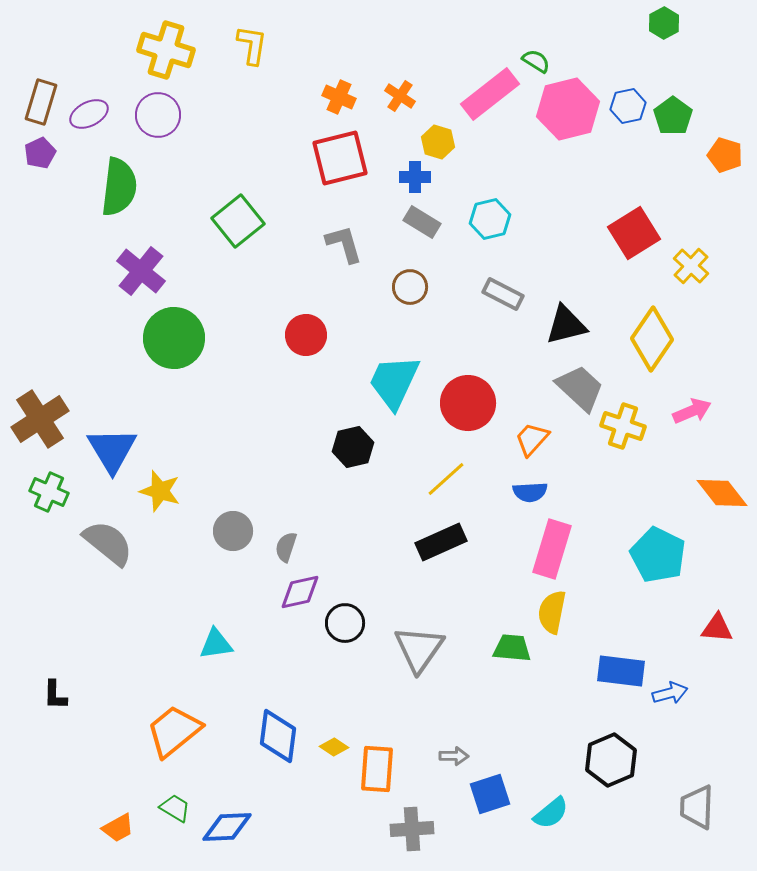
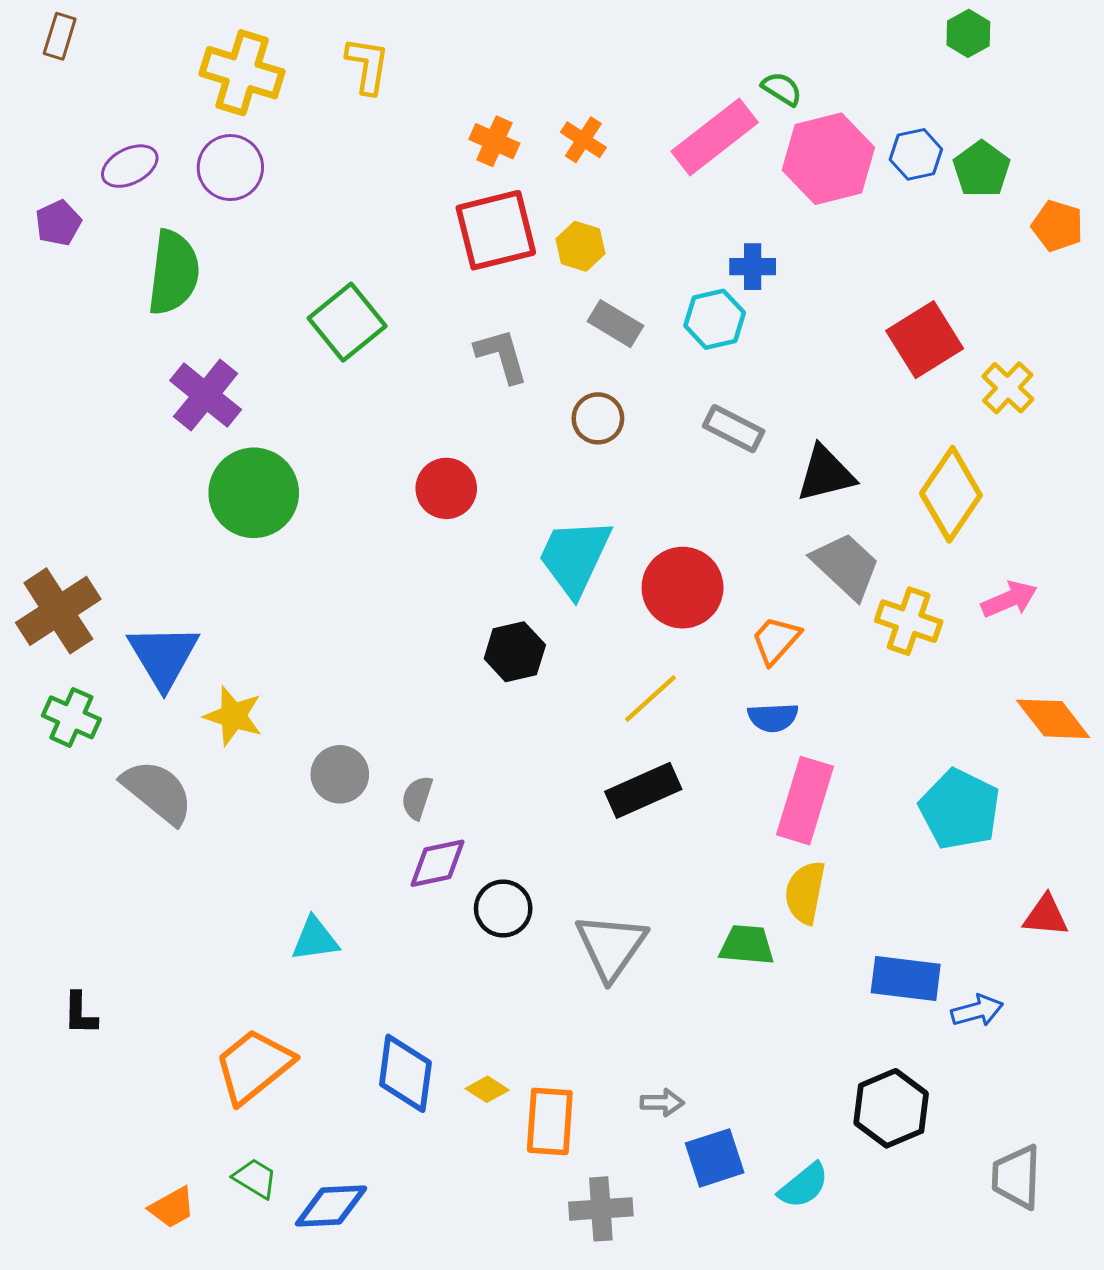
brown rectangle: (41, 102) -> (60, 36), moved, size x0.7
yellow hexagon: (438, 142) -> (580, 246), moved
blue cross: (415, 177) -> (753, 267), moved

